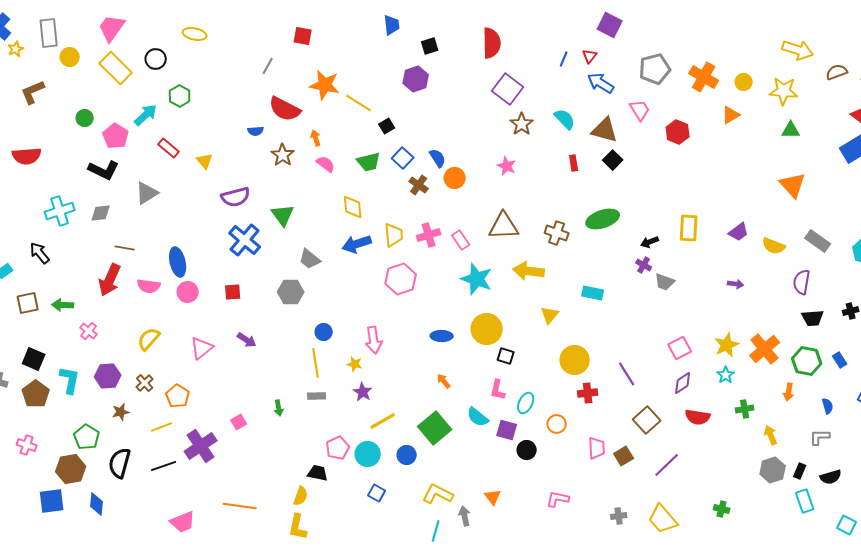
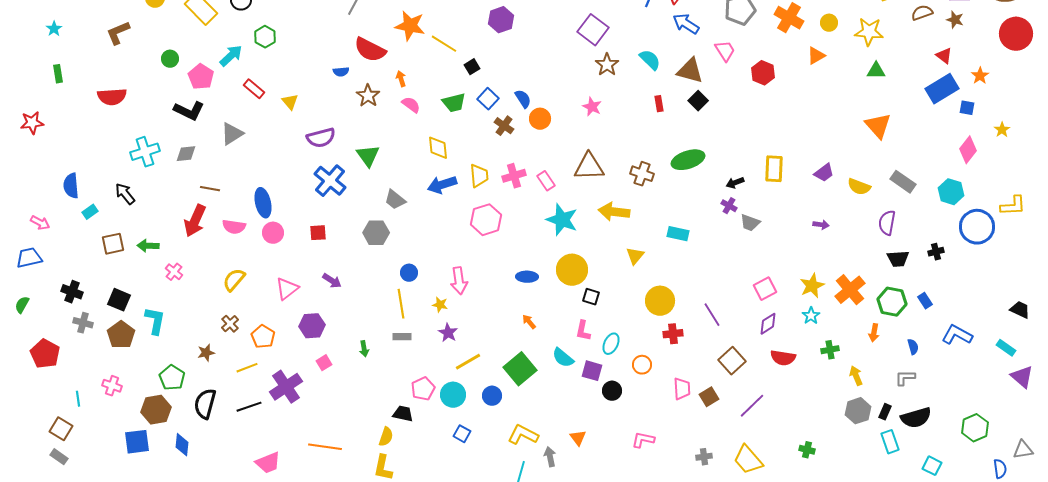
purple hexagon: (108, 376) -> (312, 326), moved
black semicircle: (831, 477) -> (916, 418), size x1.4

